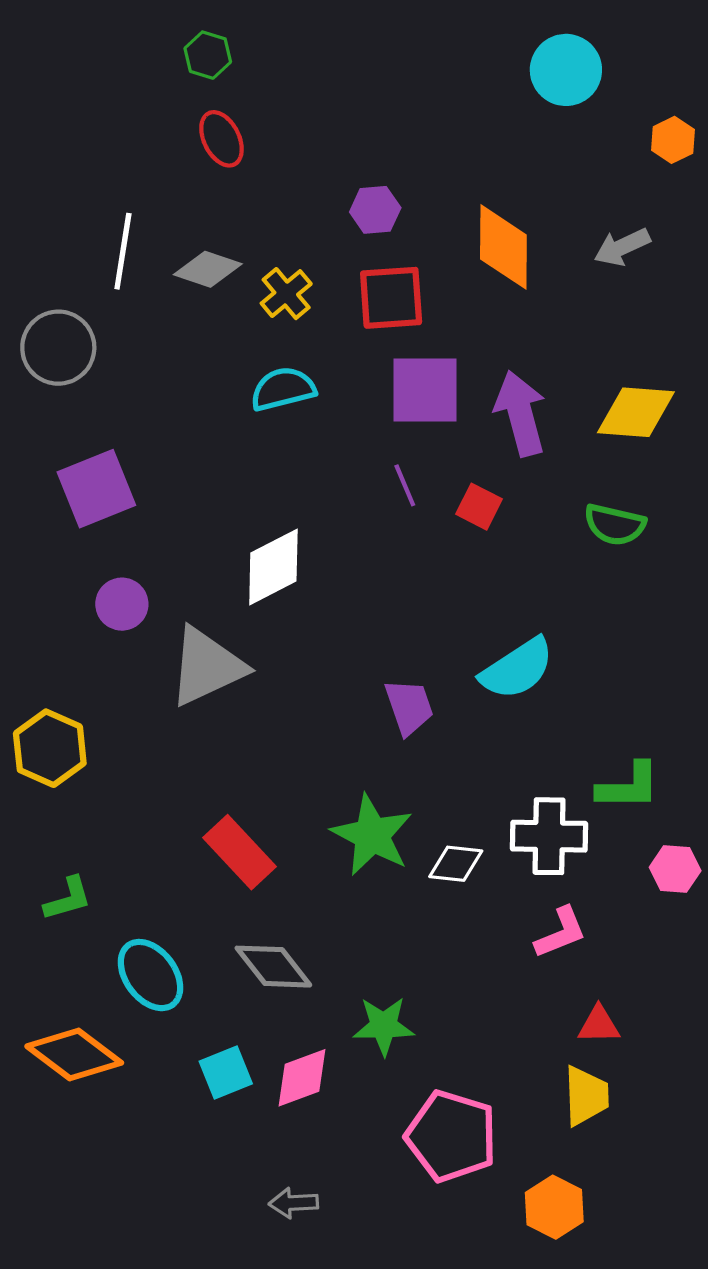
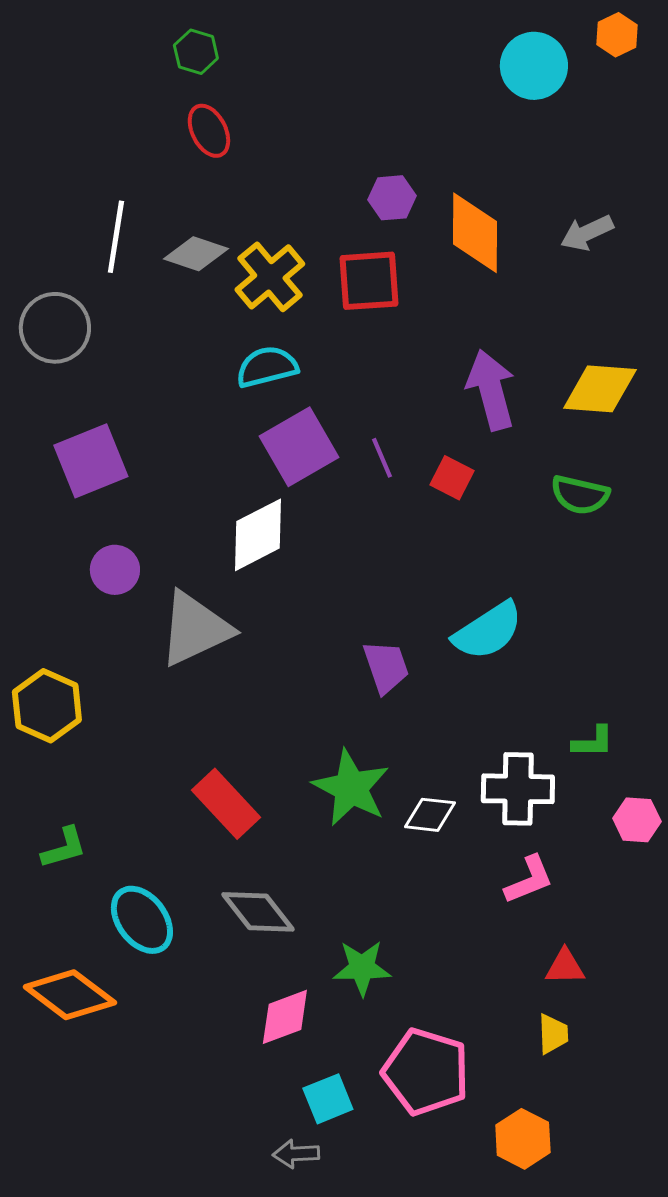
orange hexagon: (673, 140) -> (617, 35), moved
purple hexagon: (375, 210) -> (392, 198), moved
yellow cross: (286, 294) -> (270, 277), size x1.4
purple square: (425, 390) -> (299, 447), moved, turned -30
green L-shape: (628, 786) -> (593, 742), size x0.7
cyan square: (226, 1073) -> (328, 1099), moved
yellow trapezoid: (586, 1096) -> (553, 1034), size x0.7
gray arrow: (294, 1203) -> (296, 1154), moved

